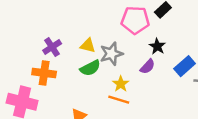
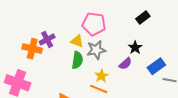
pink pentagon: (135, 20) -> (94, 24), moved
green semicircle: (90, 68) -> (77, 60), turned -60
orange cross: (44, 73) -> (32, 49), moved

